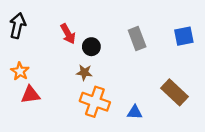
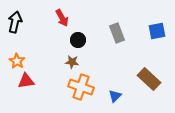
red arrow: (68, 34) -> (62, 18), moved
blue triangle: (135, 112) -> (115, 96), turned -48

